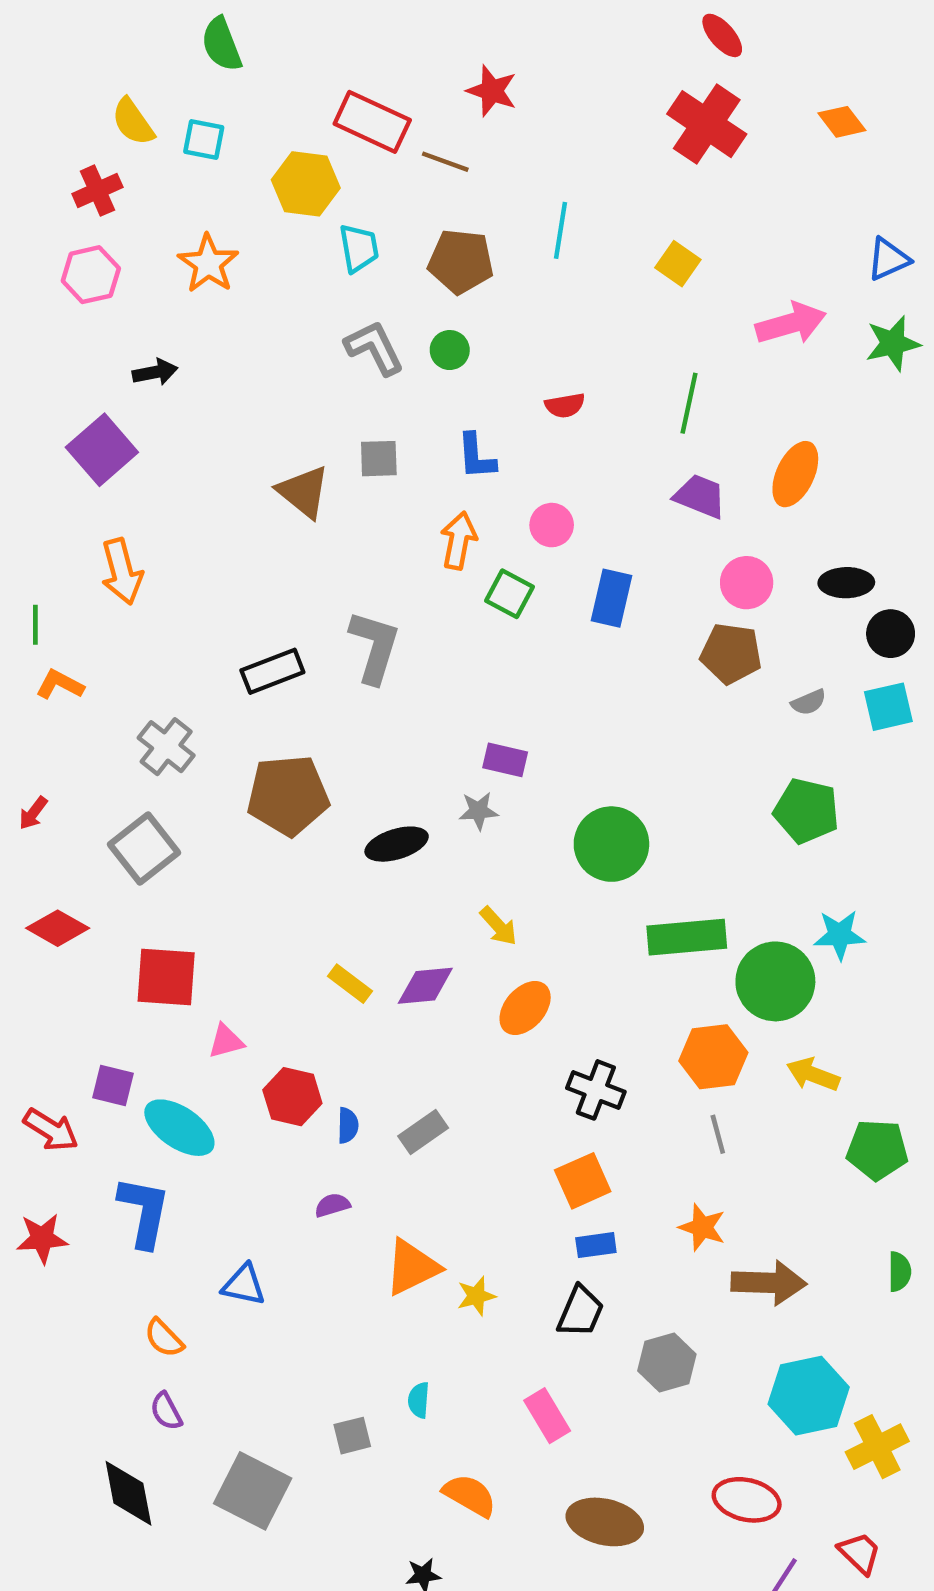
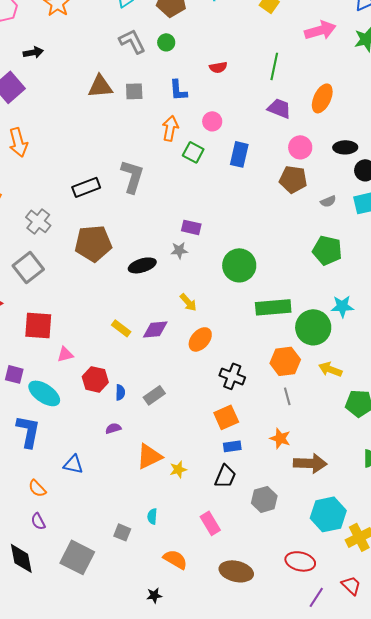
brown triangle: (304, 492) -> (100, 86), moved, turned -44
gray square: (352, 1436) -> (122, 532), turned 36

